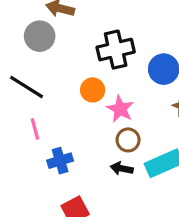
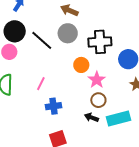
gray circle: (40, 36) -> (68, 33), moved
black line: (27, 87) -> (42, 40), moved
pink line: (35, 129) -> (41, 84), turned 32

